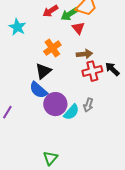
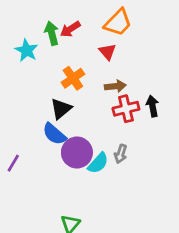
green arrow: (69, 14) -> (52, 33), moved, turned 108
black arrow: (112, 69) -> (153, 106), turned 35

